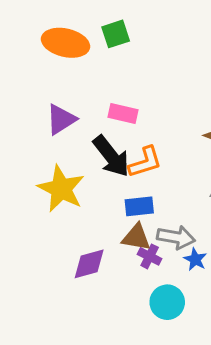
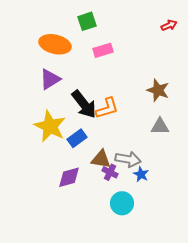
orange ellipse: (66, 43) -> (55, 44), moved
pink rectangle: (123, 113) -> (103, 50), moved, turned -30
blue rectangle: (139, 206) -> (77, 138), moved, turned -30

